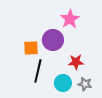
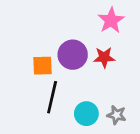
pink star: (70, 19) -> (111, 20), moved
red star: (76, 62) -> (104, 57), moved

